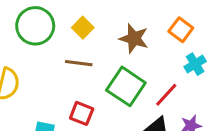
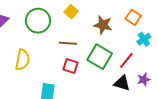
yellow square: (83, 28) -> (71, 12), moved
red square: (82, 113) -> (71, 66), moved

